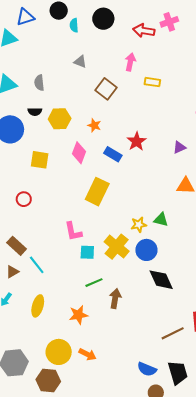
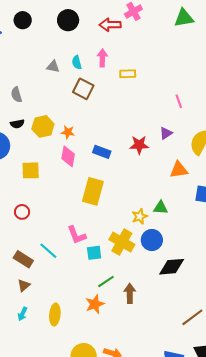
cyan semicircle: (74, 25) -> (77, 62), moved
orange star: (94, 125) -> (68, 132), moved
red star: (137, 141) -> (139, 145), moved, turned -30
cyan line: (37, 265) -> (48, 251), moved
black diamond: (161, 280) -> (172, 267), turned -60
orange star: (78, 315) -> (95, 304), moved

